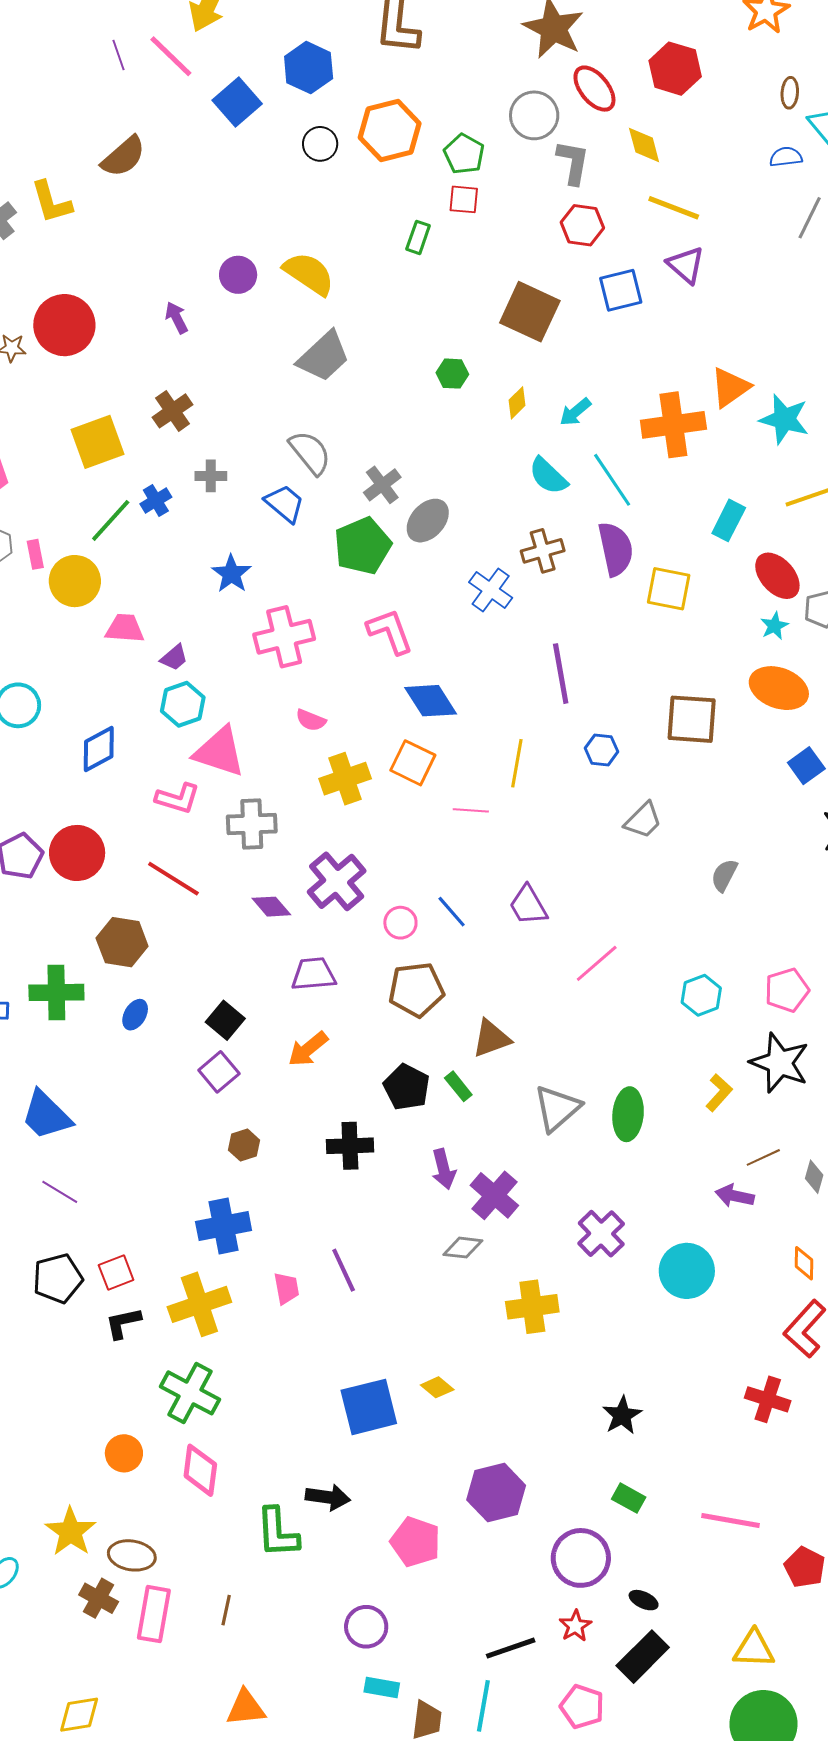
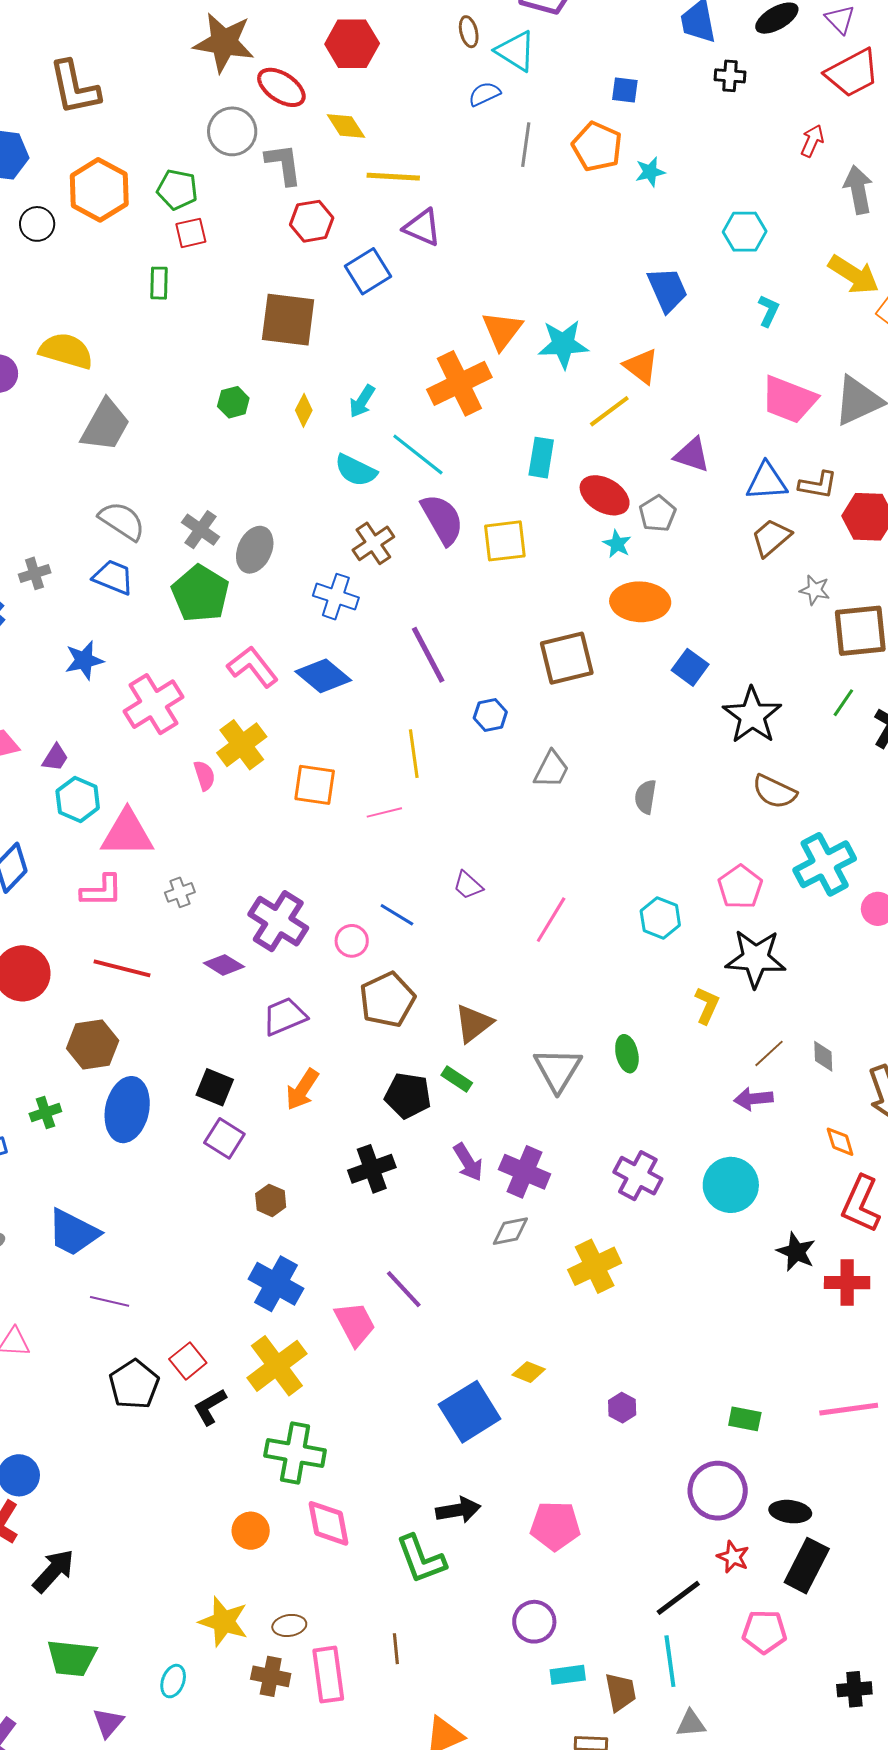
blue star: (231, 574) -> (84, 660), turned -30
blue diamond: (431, 701) -> (323, 676), moved
pink semicircle: (311, 720) -> (204, 776), turned -112
yellow cross: (345, 779) -> (242, 745), moved
gray cross: (252, 824) -> (180, 892), size x0.6
purple trapezoid: (528, 905) -> (468, 885), size x0.7
green cross: (56, 992) -> (45, 1113), size x0.6
blue ellipse: (135, 1015) -> (127, 1110), size x2.0
green ellipse: (628, 1114) -> (627, 1054), size x0.7
blue cross: (224, 1226) -> (276, 1284), turned -32
pink trapezoid: (286, 1288) -> (355, 1324), size x1.4
black star: (622, 1415) -> (796, 1252), moved
purple hexagon: (496, 1493) -> (622, 1408), moved, size x0.5
brown ellipse: (132, 1555) -> (289, 1625), size x0.7
black ellipse: (644, 1600) -> (790, 1512), size x1.4

